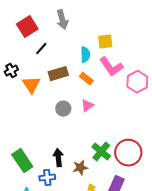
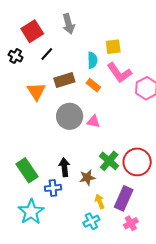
black cross: (11, 71) -> (16, 56), moved, turned -32
pink triangle: (87, 106) -> (93, 121), moved, turned 48
gray circle: (63, 109) -> (70, 116), size x1.6

